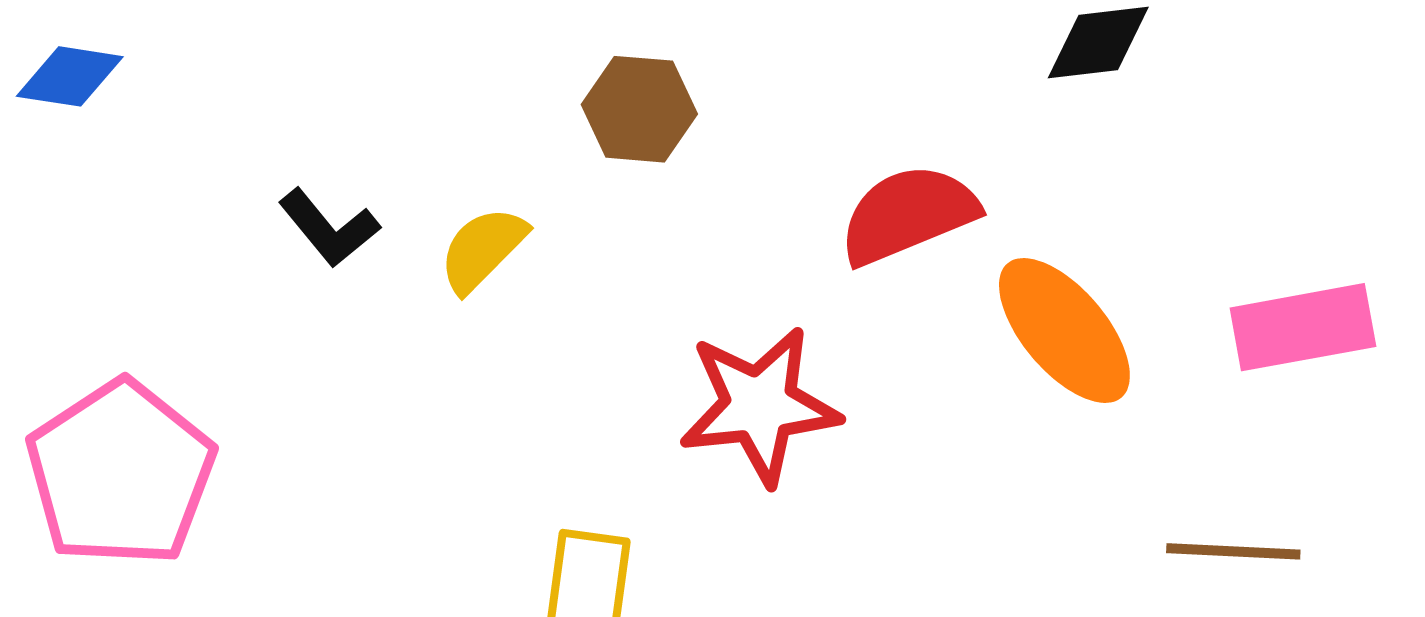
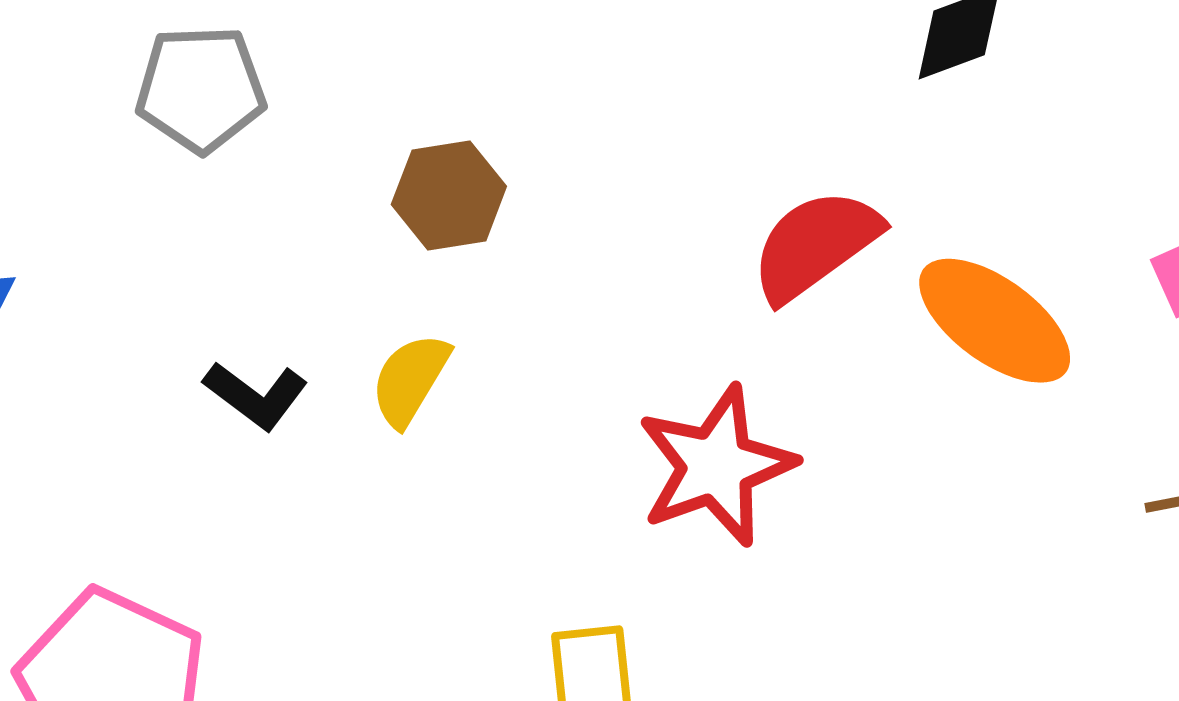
brown hexagon: (639, 109) -> (449, 195), moved

